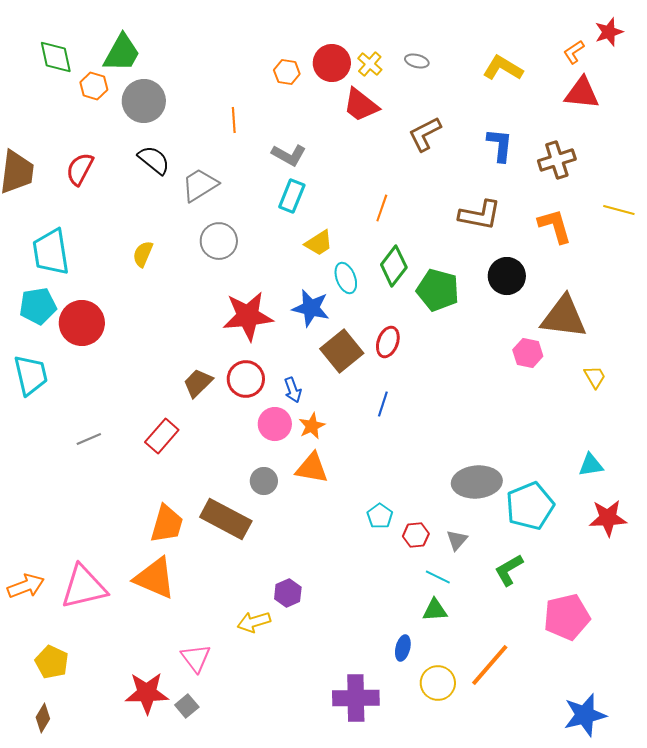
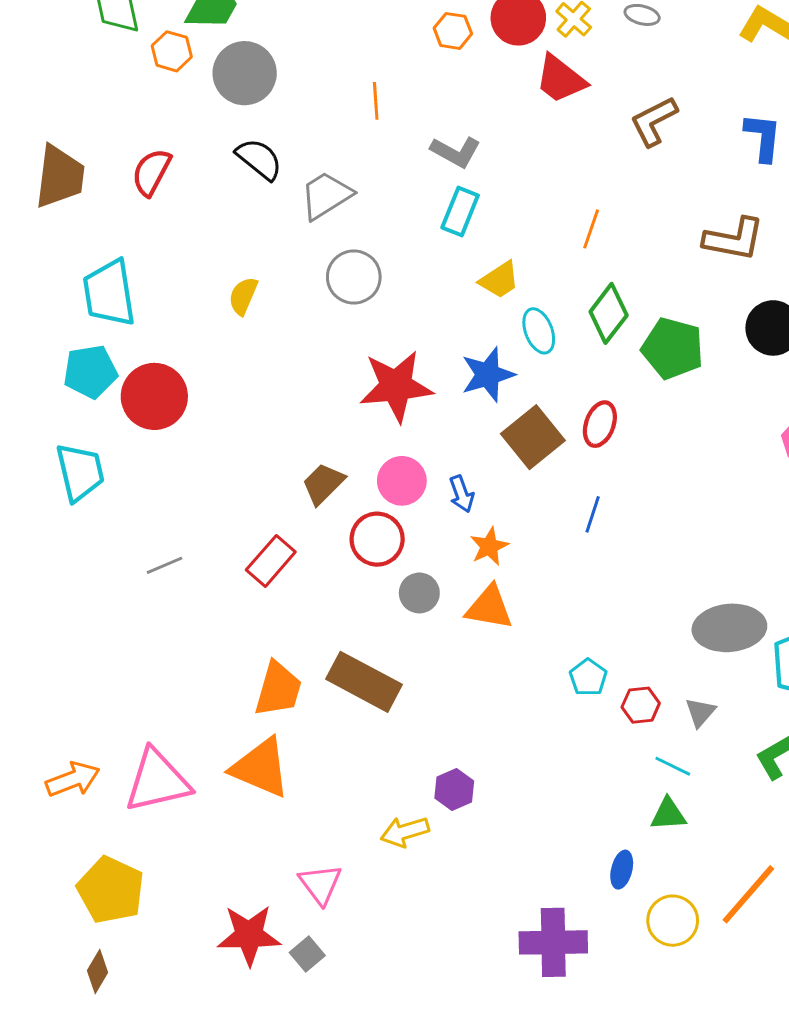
blue star: (311, 308) -> (488, 375), turned -30
red circle: (246, 379) -> (377, 539), moved
pink circle: (275, 424) -> (402, 481), moved
gray circle: (264, 481) -> (419, 593), moved
yellow pentagon: (52, 662) -> (111, 890), size x1.4

